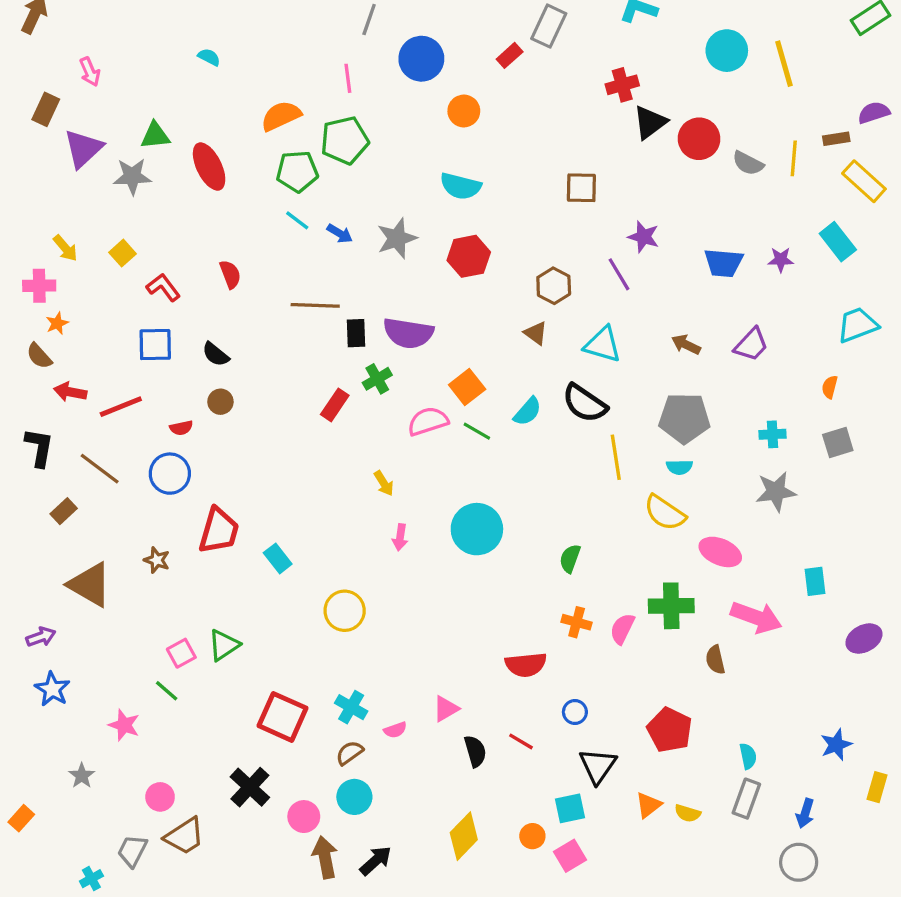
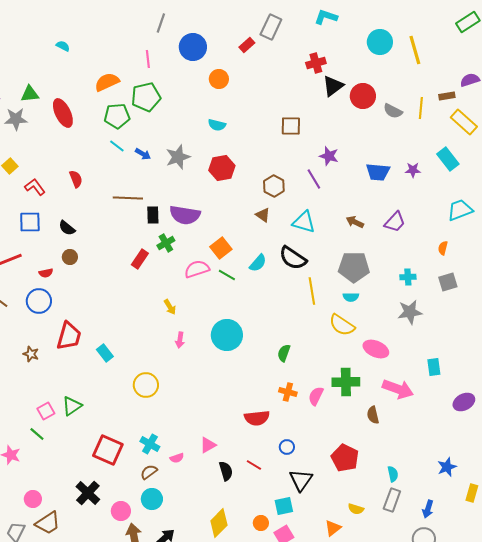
cyan semicircle: (461, 186) -> (217, 125), size x0.7
orange triangle: (648, 805) -> (333, 528), moved

